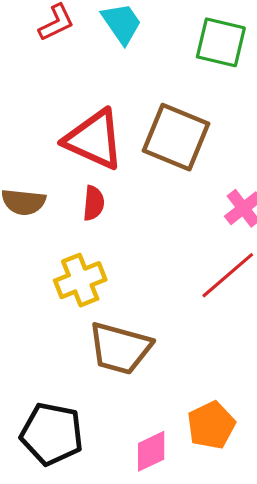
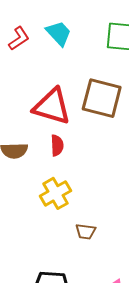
brown trapezoid: (120, 348) -> (86, 232), size x0.5

